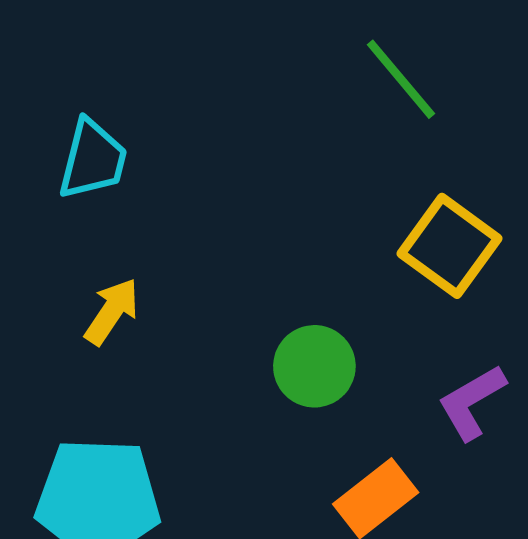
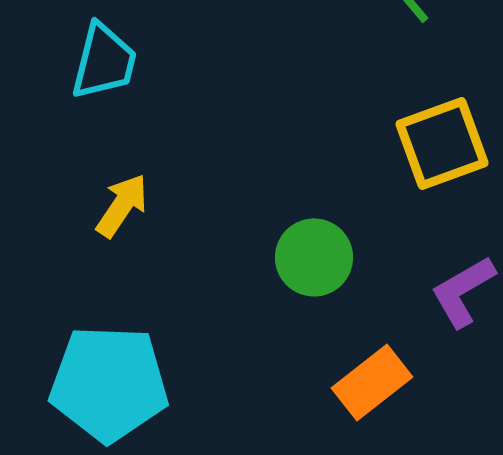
yellow square: (450, 246) -> (442, 143), turned 34

